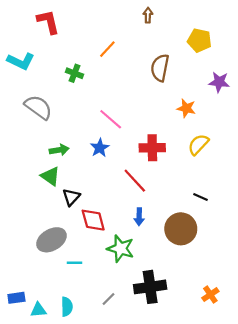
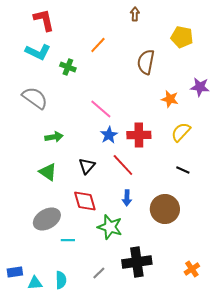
cyan L-shape: (21, 61) -> (38, 52), moved
purple star: (219, 82) -> (200, 87), moved
blue star: (100, 148) -> (109, 135), moved
green triangle: (50, 176) -> (48, 172), moved
black triangle: (71, 197) -> (87, 166), moved
black line: (201, 197) -> (183, 170), moved

